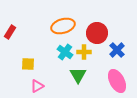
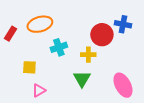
orange ellipse: (63, 26) -> (40, 24), moved
blue cross: (117, 50) -> (123, 24), moved, turned -35
cyan cross: (65, 52) -> (59, 47), moved, turned 35

